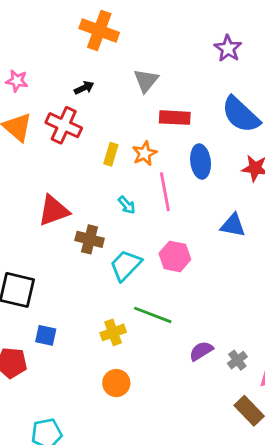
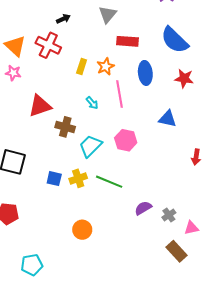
pink star: (17, 81) -> (13, 73), moved
yellow cross: (113, 332) -> (78, 178), moved
blue square: (46, 335) -> (54, 179), moved

